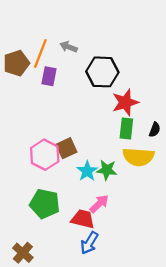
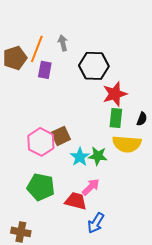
gray arrow: (69, 47) -> (63, 43), turned 56
blue arrow: (89, 243) -> (96, 223), moved
brown cross: (23, 253) -> (21, 232), turned -30

